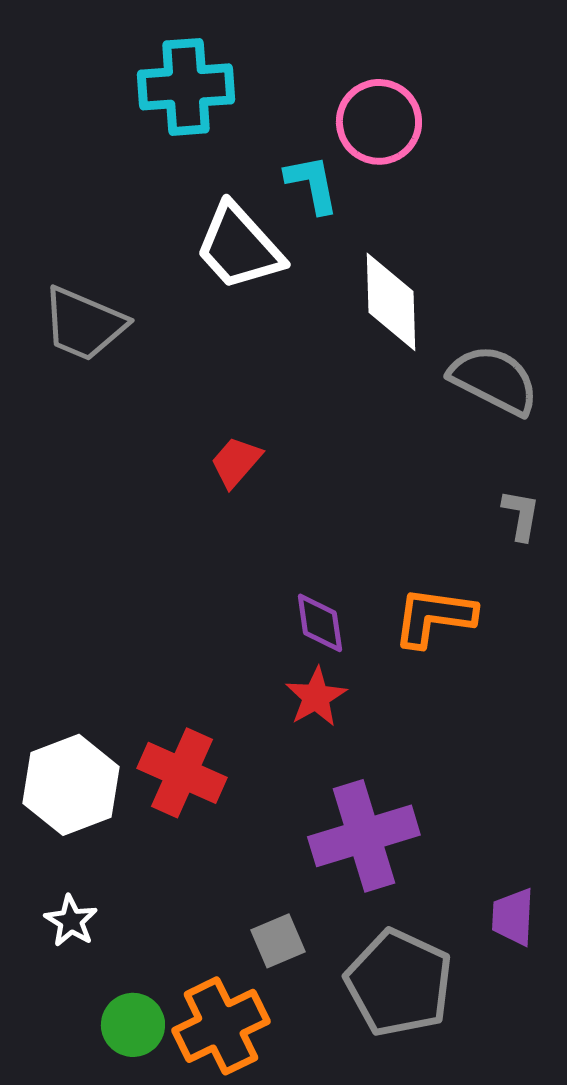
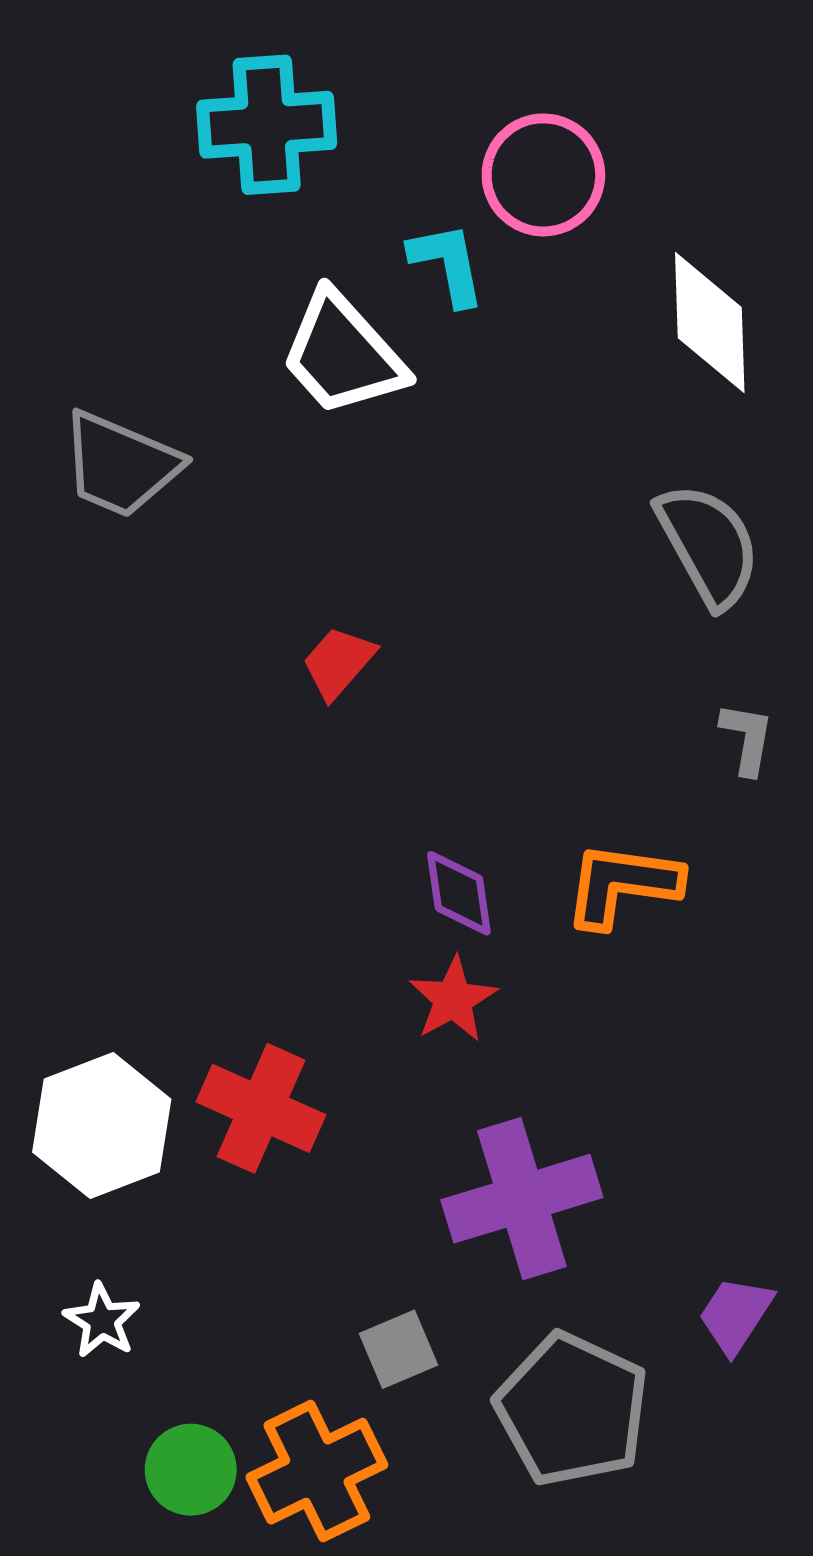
white diamond: (391, 302) -> (710, 323), moved
gray semicircle: (494, 380) -> (708, 545), turned 34
purple trapezoid: (513, 917) -> (736, 1315), turned 30

